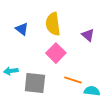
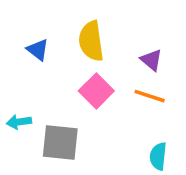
orange line: (73, 80) -> (150, 96), moved
cyan semicircle: (92, 91) -> (158, 156), turned -91

